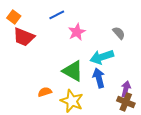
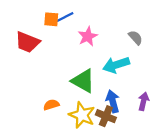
orange square: (14, 17) -> (51, 19), moved, turned -32
blue arrow: (99, 78) -> (113, 101), moved
brown cross: (126, 102) -> (106, 116), moved

